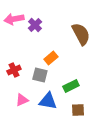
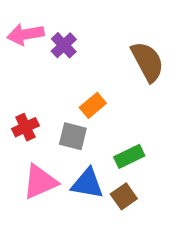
pink triangle: (22, 100) -> (40, 182), size x1.5
brown square: (78, 110) -> (124, 196), moved, turned -32

